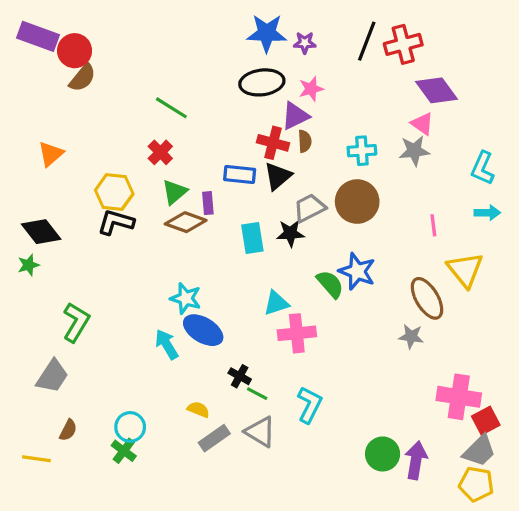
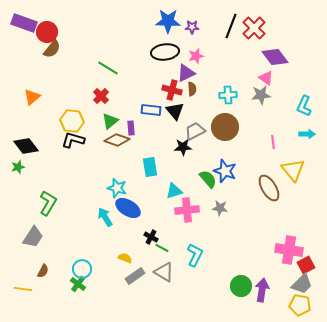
red cross: (403, 44) -> (254, 28), turned -30
black triangle: (278, 176) -> (175, 111), turned -30
cyan rectangle: (252, 238) -> (150, 167), moved
gray star: (411, 336) -> (220, 208), moved

